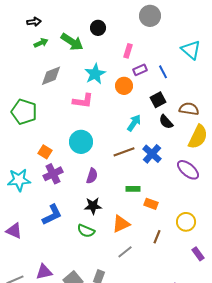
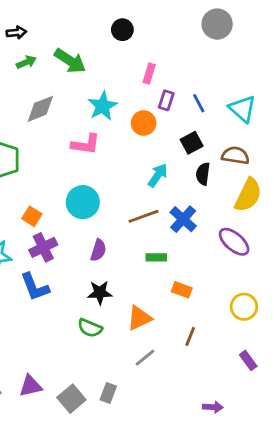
gray circle: (150, 16) -> (217, 24), moved
black circle: (98, 28) -> (122, 30), moved
cyan triangle: (191, 50) -> (243, 109), moved
purple rectangle: (140, 70) -> (166, 100), turned -48
black semicircle: (166, 122) -> (203, 174), turned 49
green rectangle: (133, 189) -> (156, 257), moved
blue L-shape: (52, 215) -> (35, 287), moved, turned 95
yellow circle: (186, 222) -> (244, 307), moved

